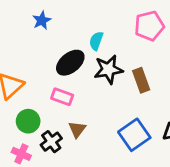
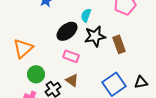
pink rectangle: (62, 97) -> (71, 56), moved
brown triangle: (77, 129) -> (72, 80), turned -32

